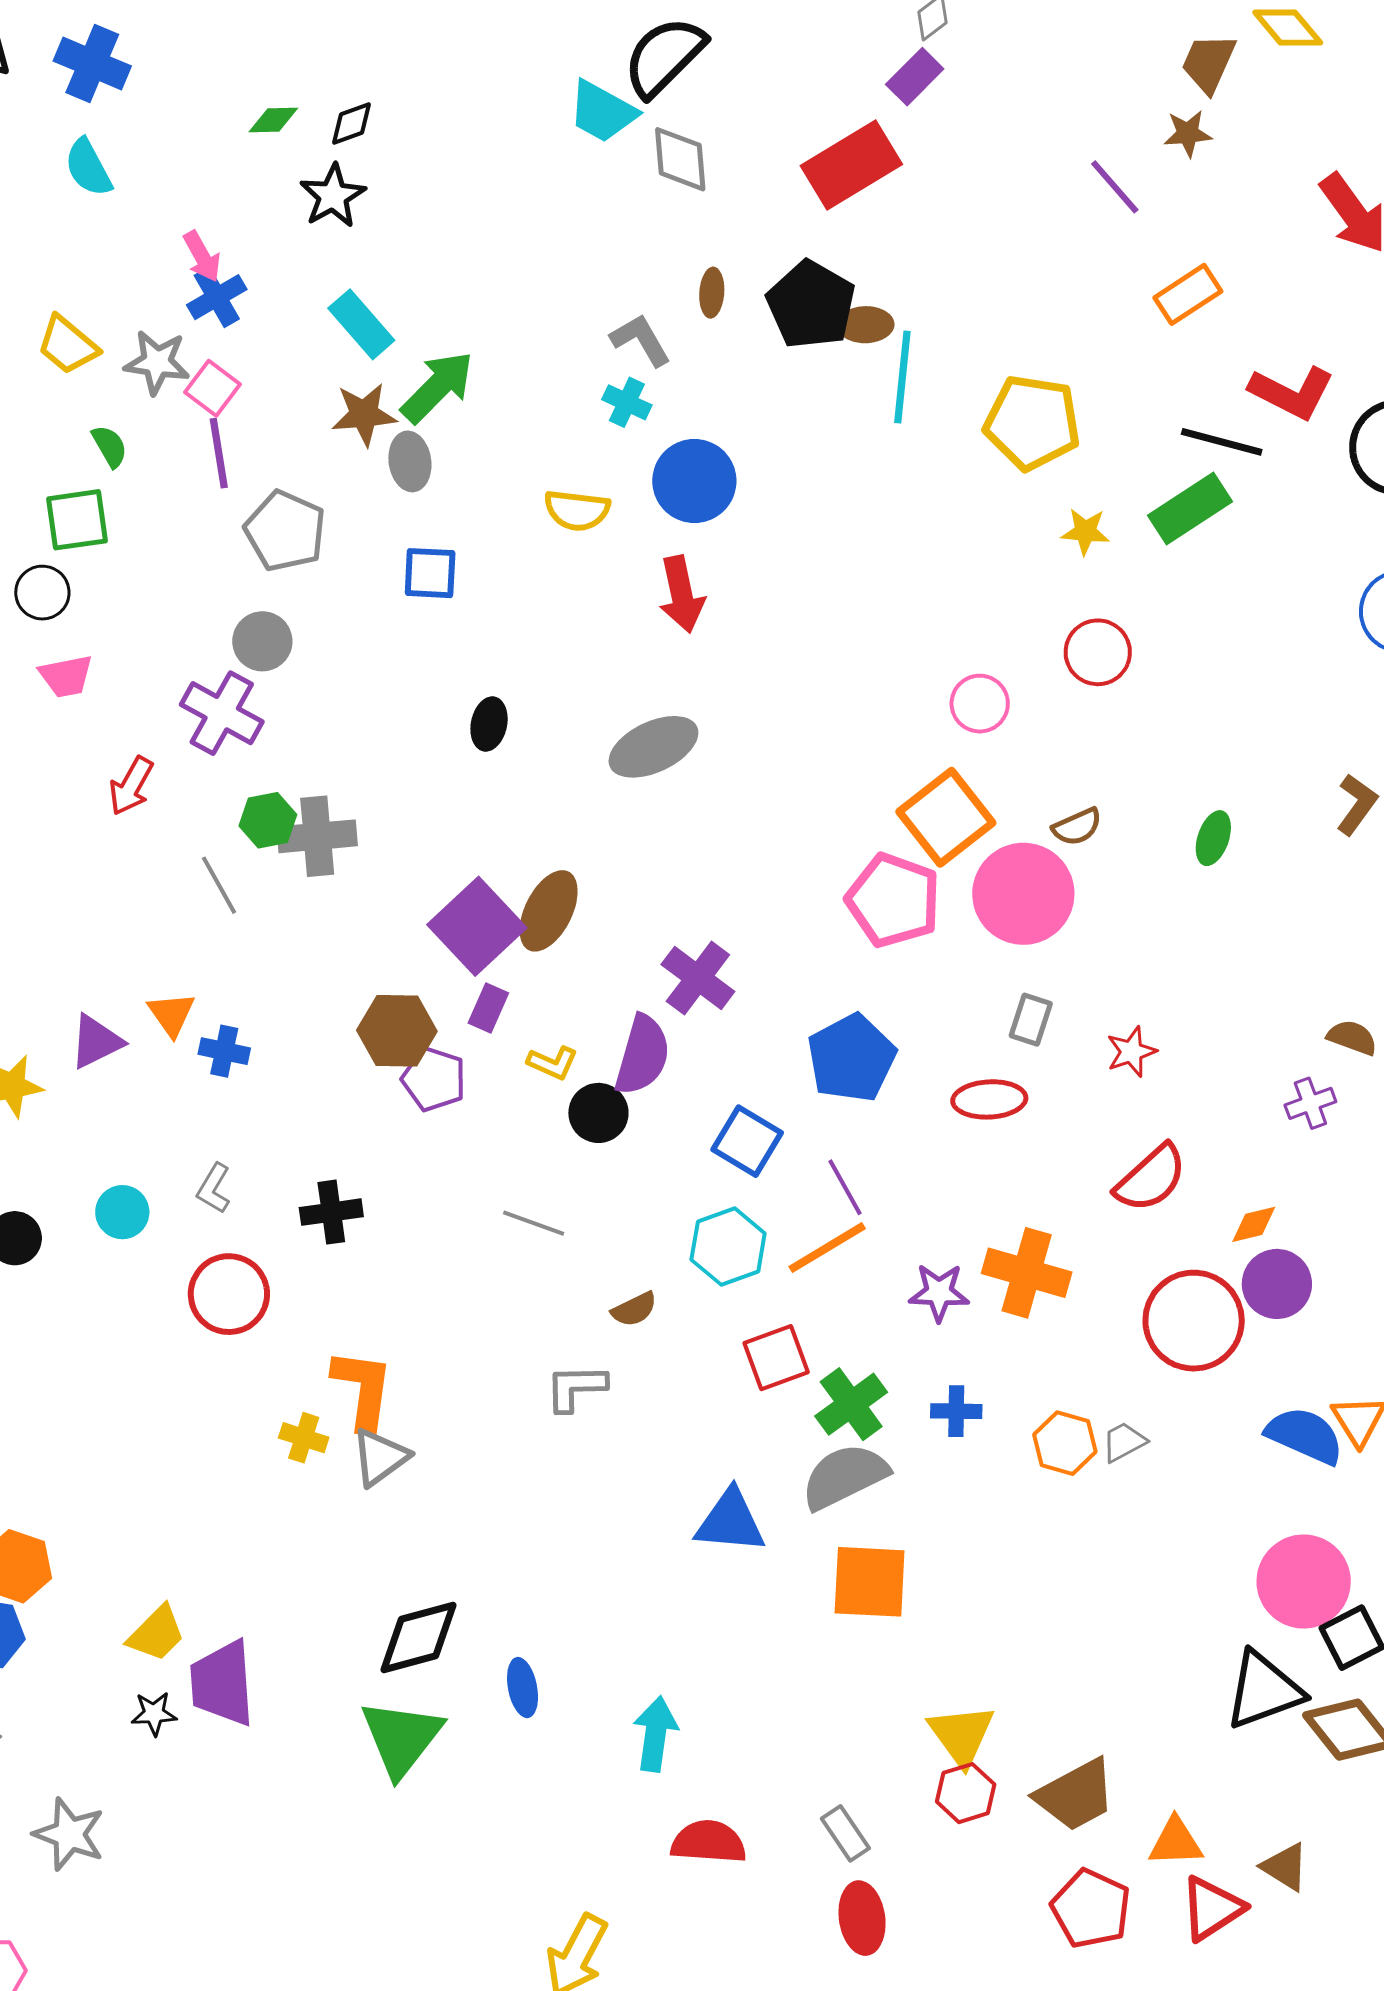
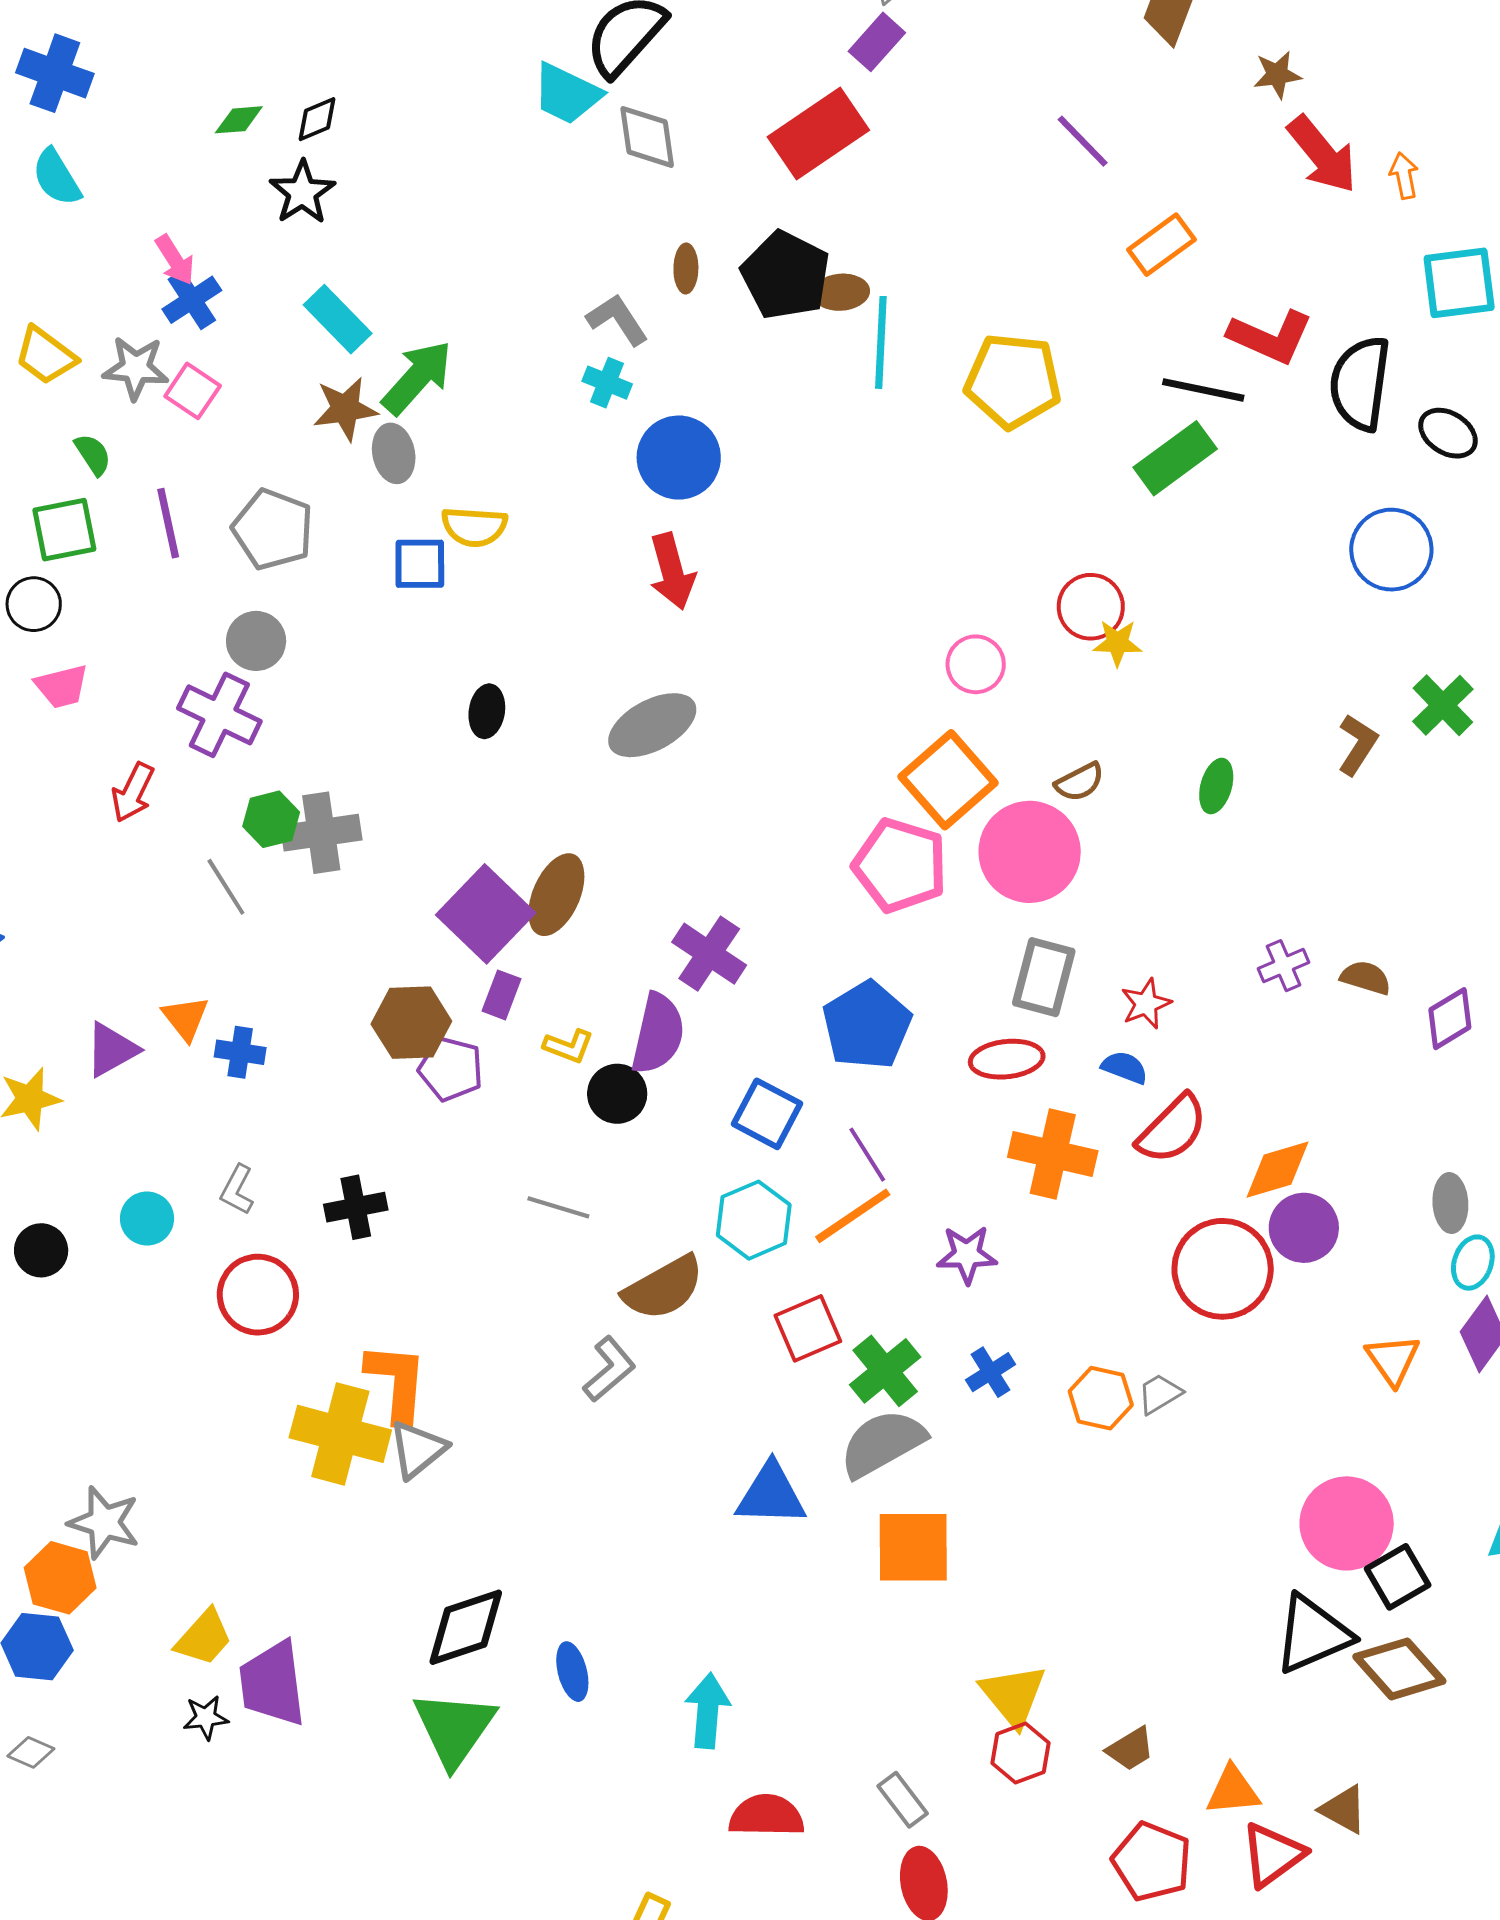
brown star: (1188, 133) -> (1277, 75), moved
purple line: (219, 453) -> (168, 523), moved
yellow semicircle: (577, 510) -> (474, 527), moved
yellow star: (1085, 532) -> (1117, 643), moved
gray rectangle: (1031, 1020) -> (1044, 977), size x1.5
purple cross: (1310, 1103) -> (1284, 966), moved
orange diamond: (1254, 1224) -> (1277, 1170), size x1.5
orange cross: (1027, 1273) -> (1053, 1154), moved
brown semicircle: (634, 1309) -> (663, 1288), size x1.8
gray L-shape: (576, 1387) -> (609, 1369), turned 144
blue cross: (956, 1411) -> (991, 1372), turned -30
blue semicircle: (1305, 1435) -> (1125, 1068), moved, size x0.6
yellow cross: (304, 1438) -> (340, 1434), size x2.0
brown trapezoid: (1076, 1795) -> (1131, 1749), size x0.6
gray star: (69, 1834) -> (104, 1522), moved

